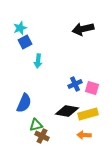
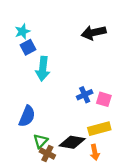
cyan arrow: (38, 61) -> (43, 69), size x1.5
black diamond: (67, 111) -> (72, 142), moved
green triangle: (36, 125) -> (41, 141), turned -32
orange arrow: (84, 135) -> (95, 152), turned -104

